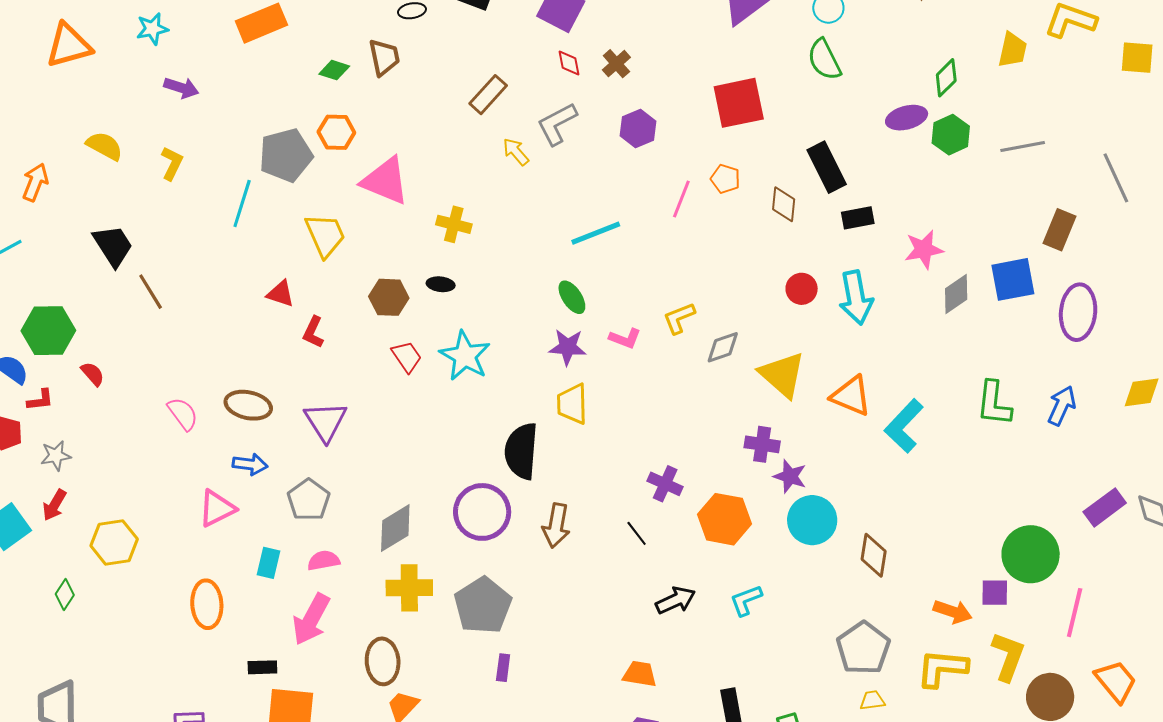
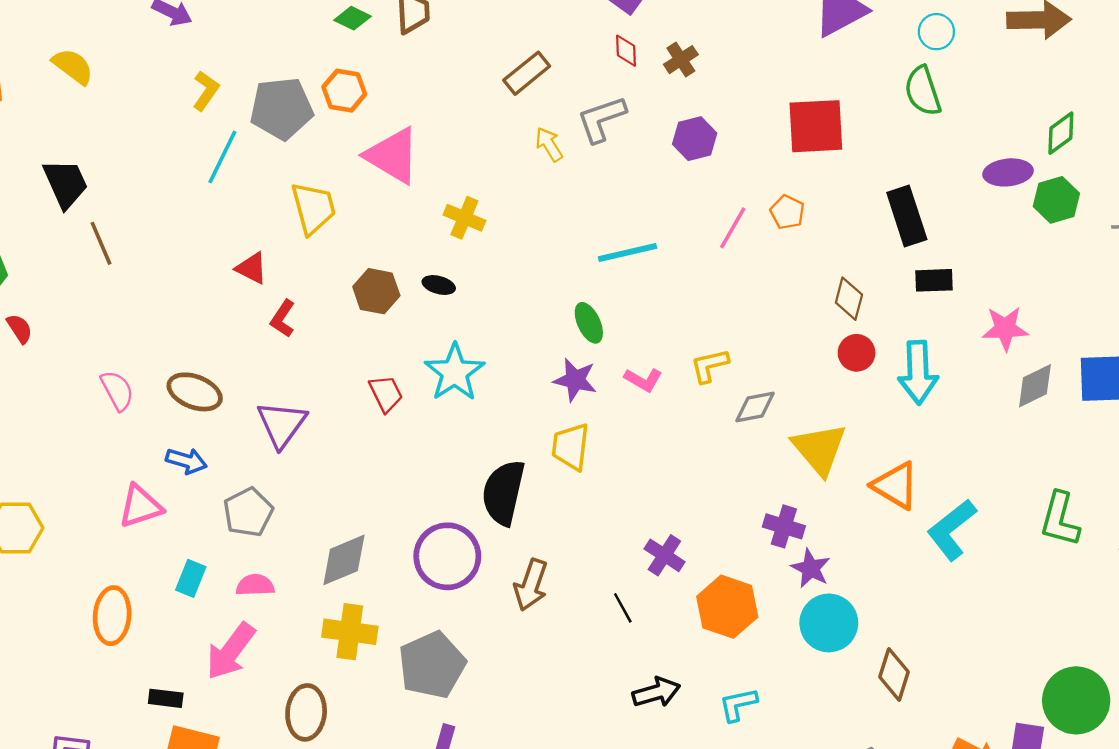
yellow L-shape: (172, 163) -> (206, 91), moved
brown diamond: (784, 204) -> (849, 299), moved
red trapezoid: (407, 357) -> (386, 394), moved

